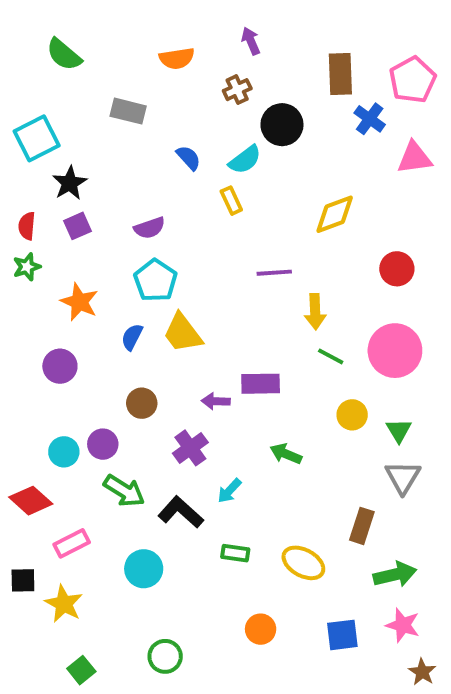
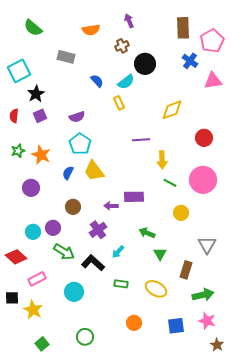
brown rectangle: (340, 74) -> (183, 28), moved
green star: (27, 267) -> (18, 151), moved
green triangle: (399, 430) -> (160, 254), moved

